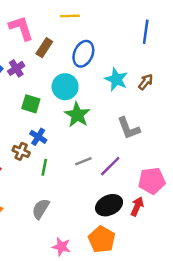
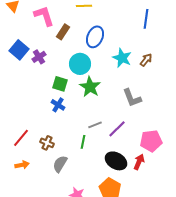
purple cross: (16, 68) -> (39, 57), moved
green square: (31, 104) -> (60, 84), moved
brown cross: (21, 151) -> (47, 143), moved
green line: (44, 167) -> (83, 142), moved
black ellipse: (109, 205) -> (116, 161), turned 55

